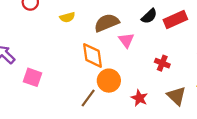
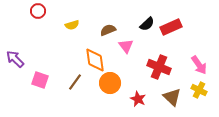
brown semicircle: (107, 23) -> (108, 30), size x0.7
red cross: (162, 63) -> (159, 67), size x1.6
brown line: (88, 98) -> (75, 82), moved

